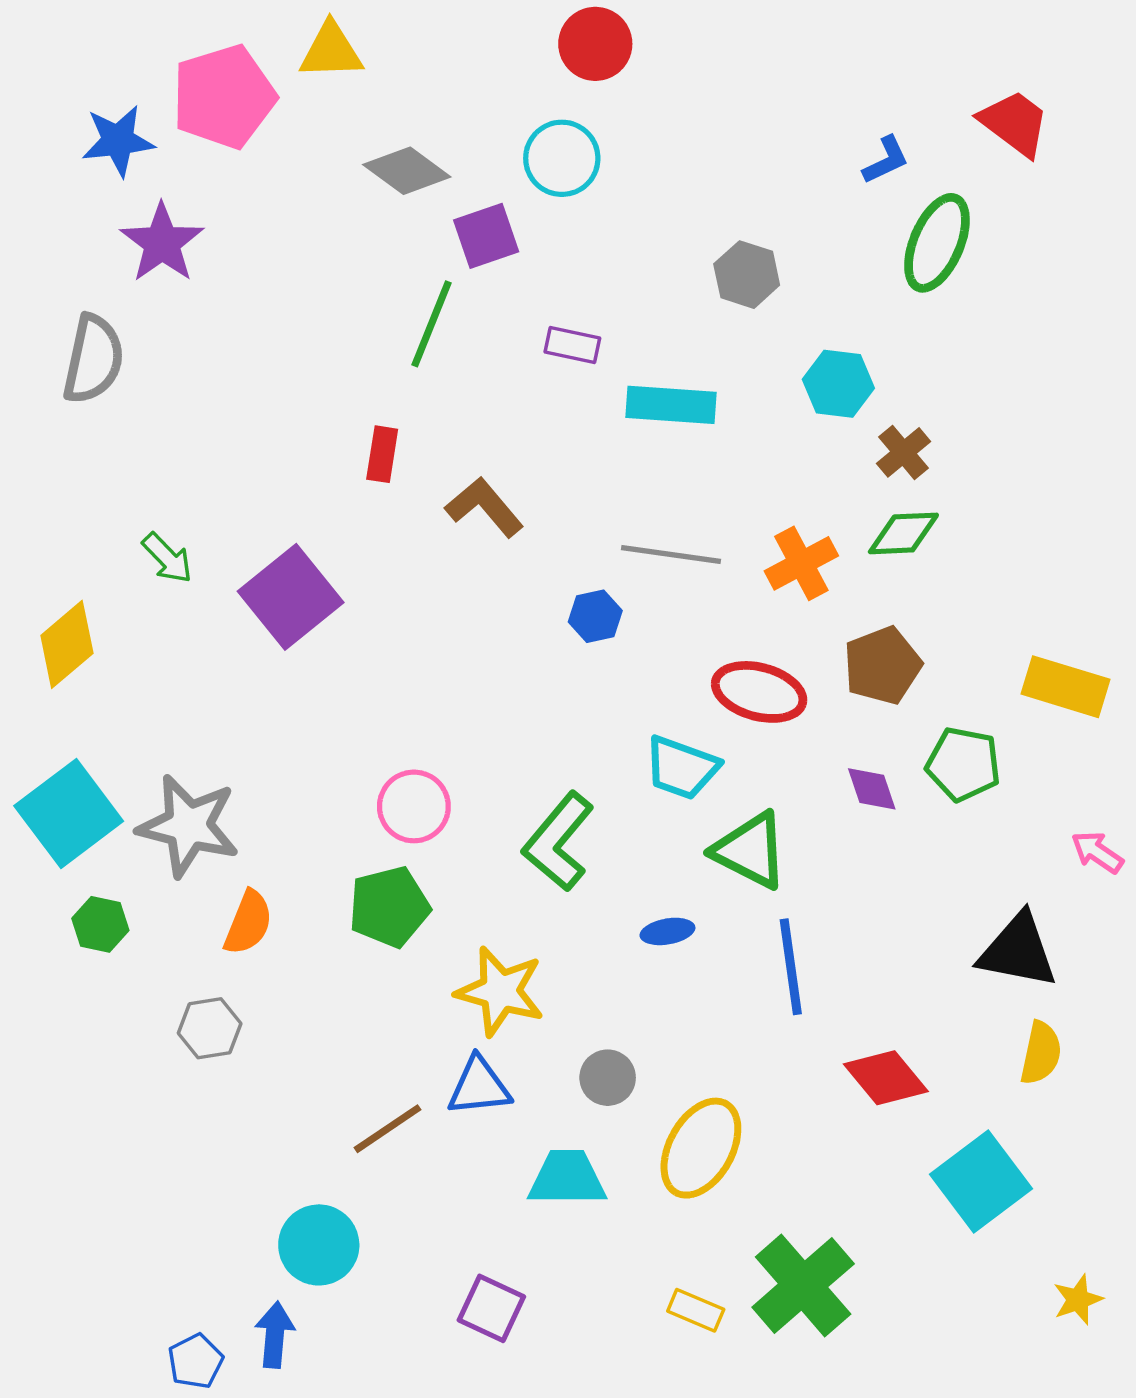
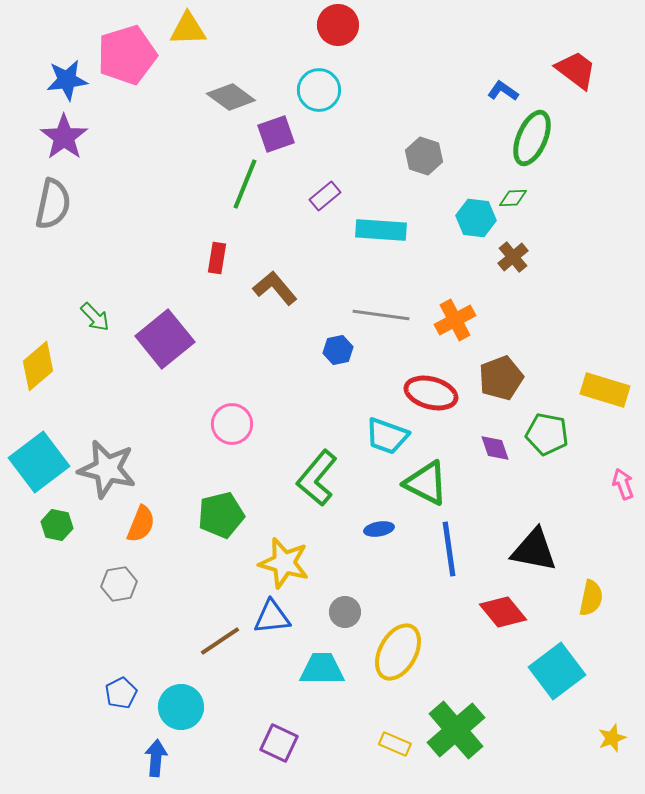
blue L-shape: (886, 160) -> (503, 91), turned -120
purple star: (162, 243) -> (64, 137), moved
purple rectangle: (572, 345) -> (325, 196), turned -52
green diamond: (903, 533) -> (513, 198), moved, size x0.7
pink circle: (414, 806) -> (232, 424), moved
pink arrow: (1097, 852) -> (623, 484), turned 36
black triangle: (1018, 951) -> (534, 550), moved
blue pentagon: (195, 1361) -> (121, 693), moved

